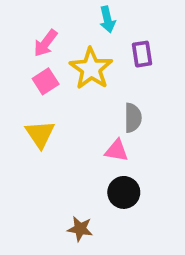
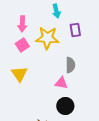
pink arrow: (46, 43) -> (22, 24), turned -35
yellow star: (91, 69) -> (47, 38), turned -30

